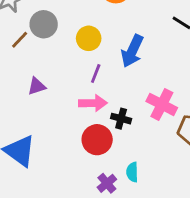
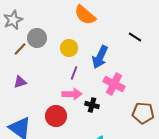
purple triangle: (37, 86) -> (20, 82), moved
pink cross: (162, 104) -> (114, 84), moved
red circle: (97, 140) -> (56, 116), moved

